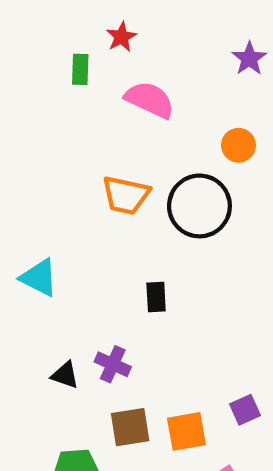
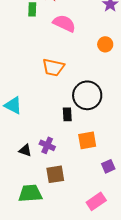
black circle: (199, 206) -> (87, 95), moved
orange square: (186, 431) -> (87, 140), moved

